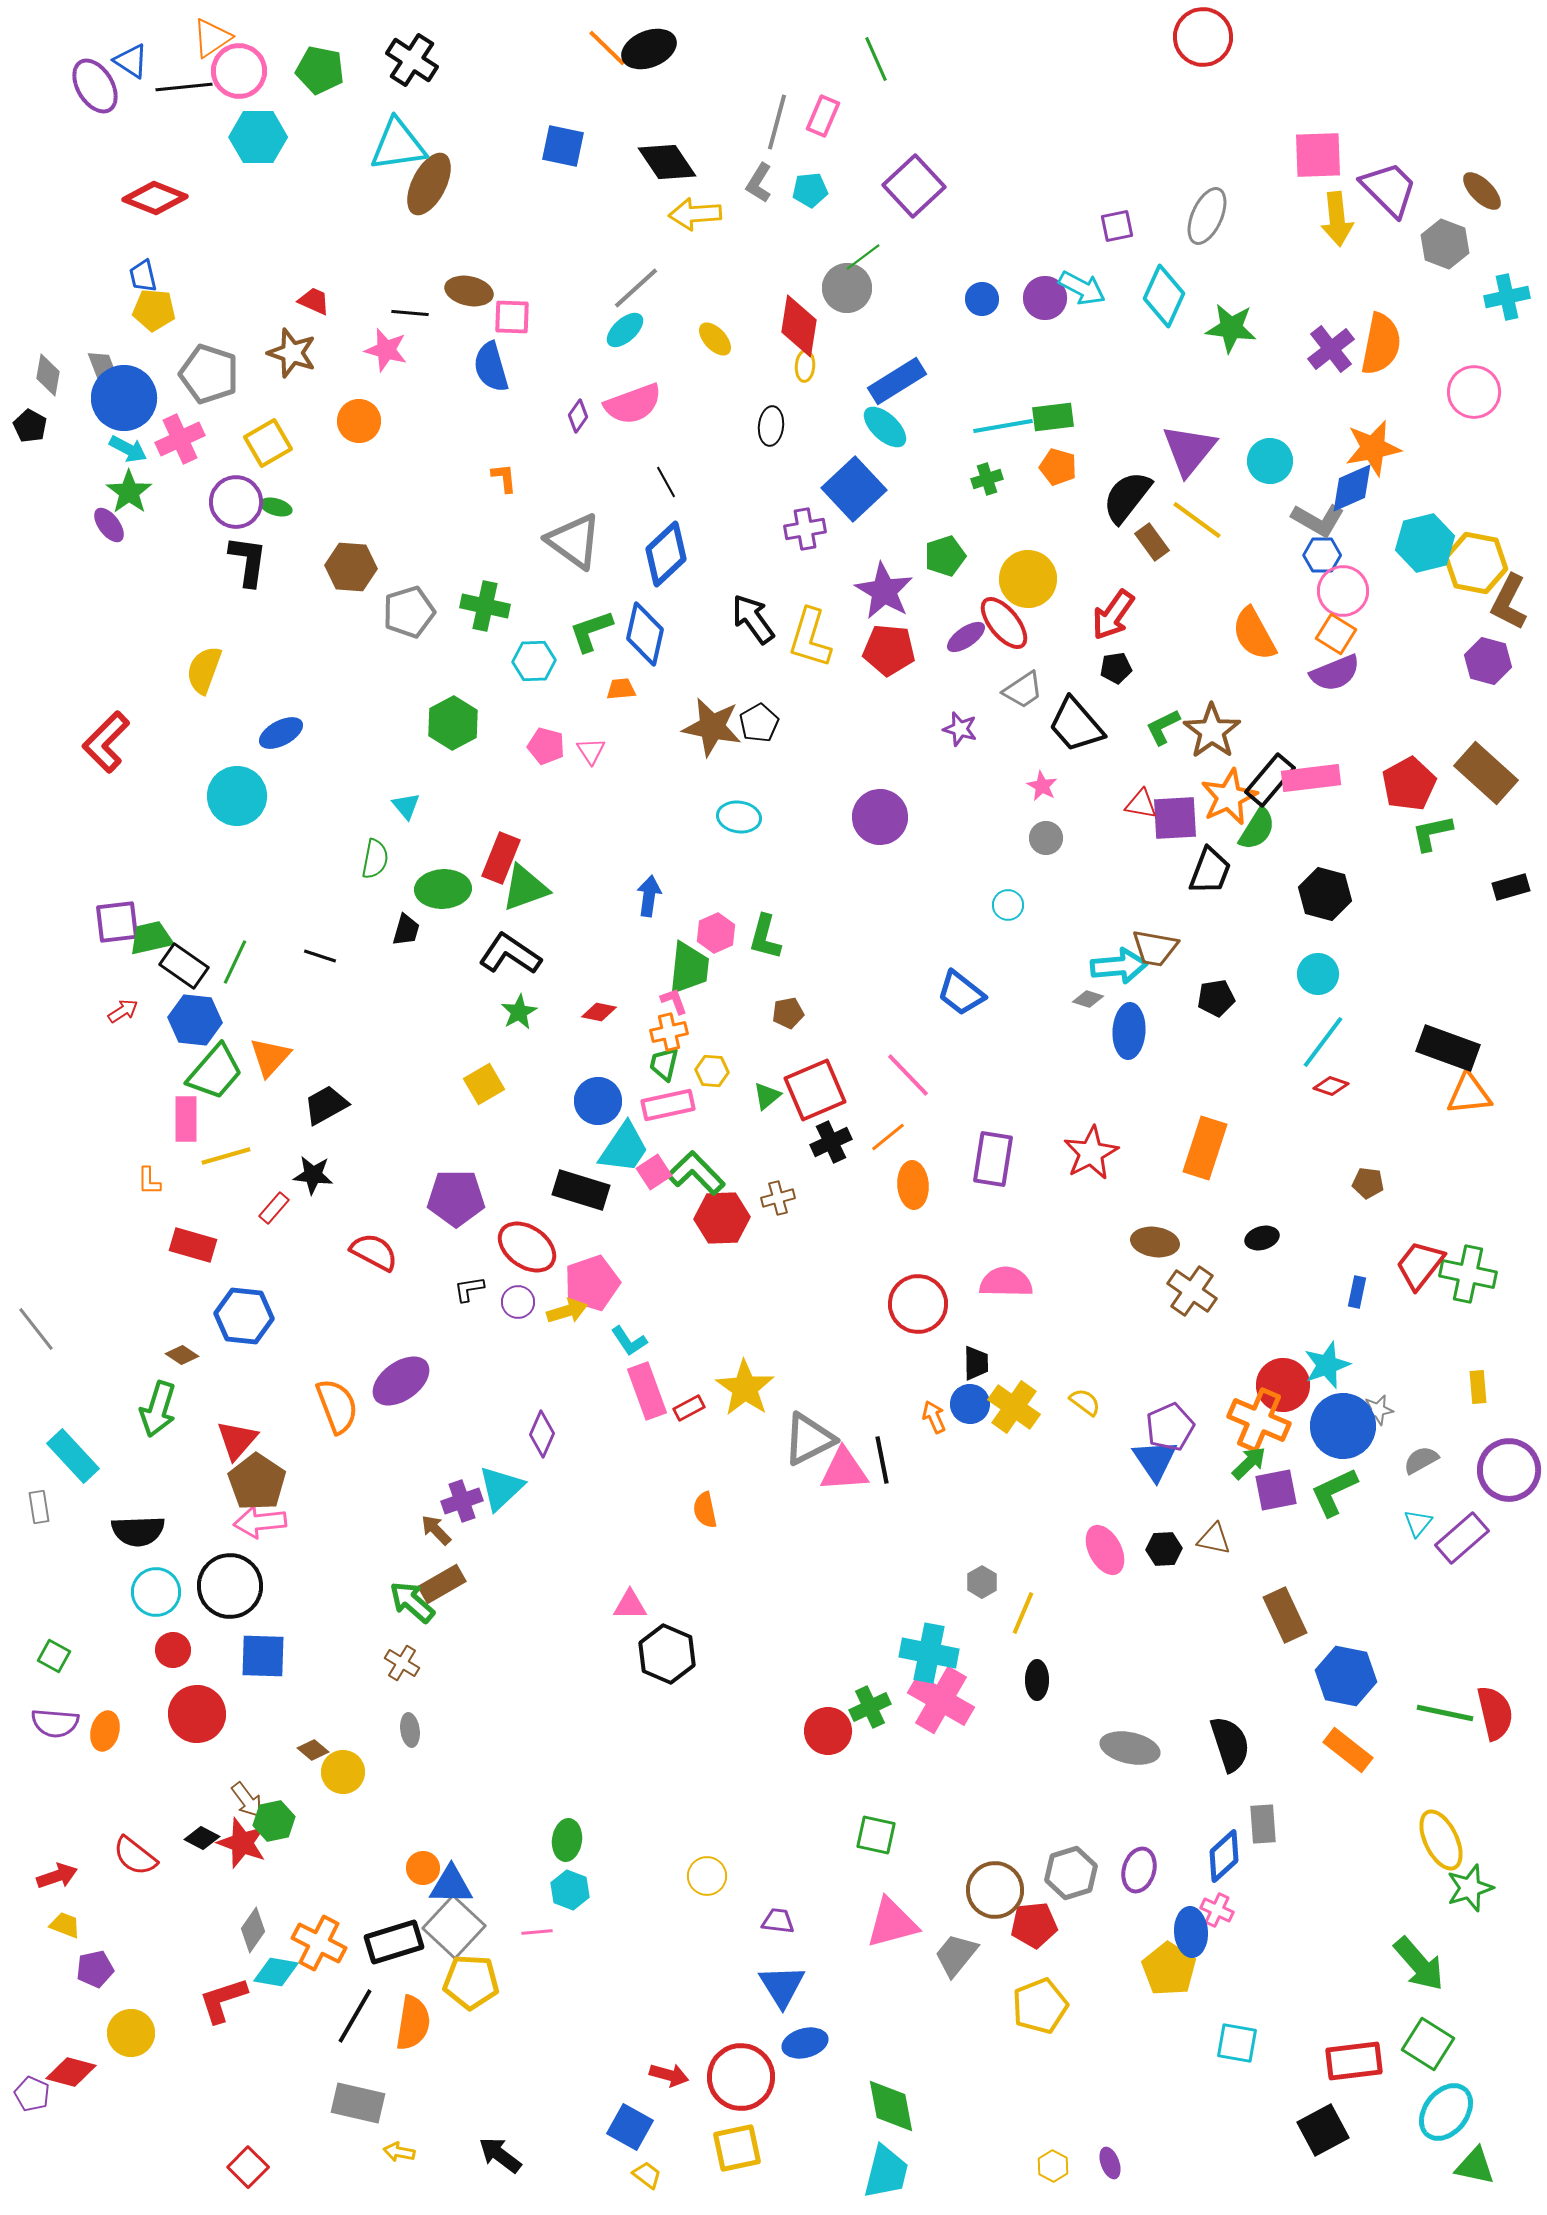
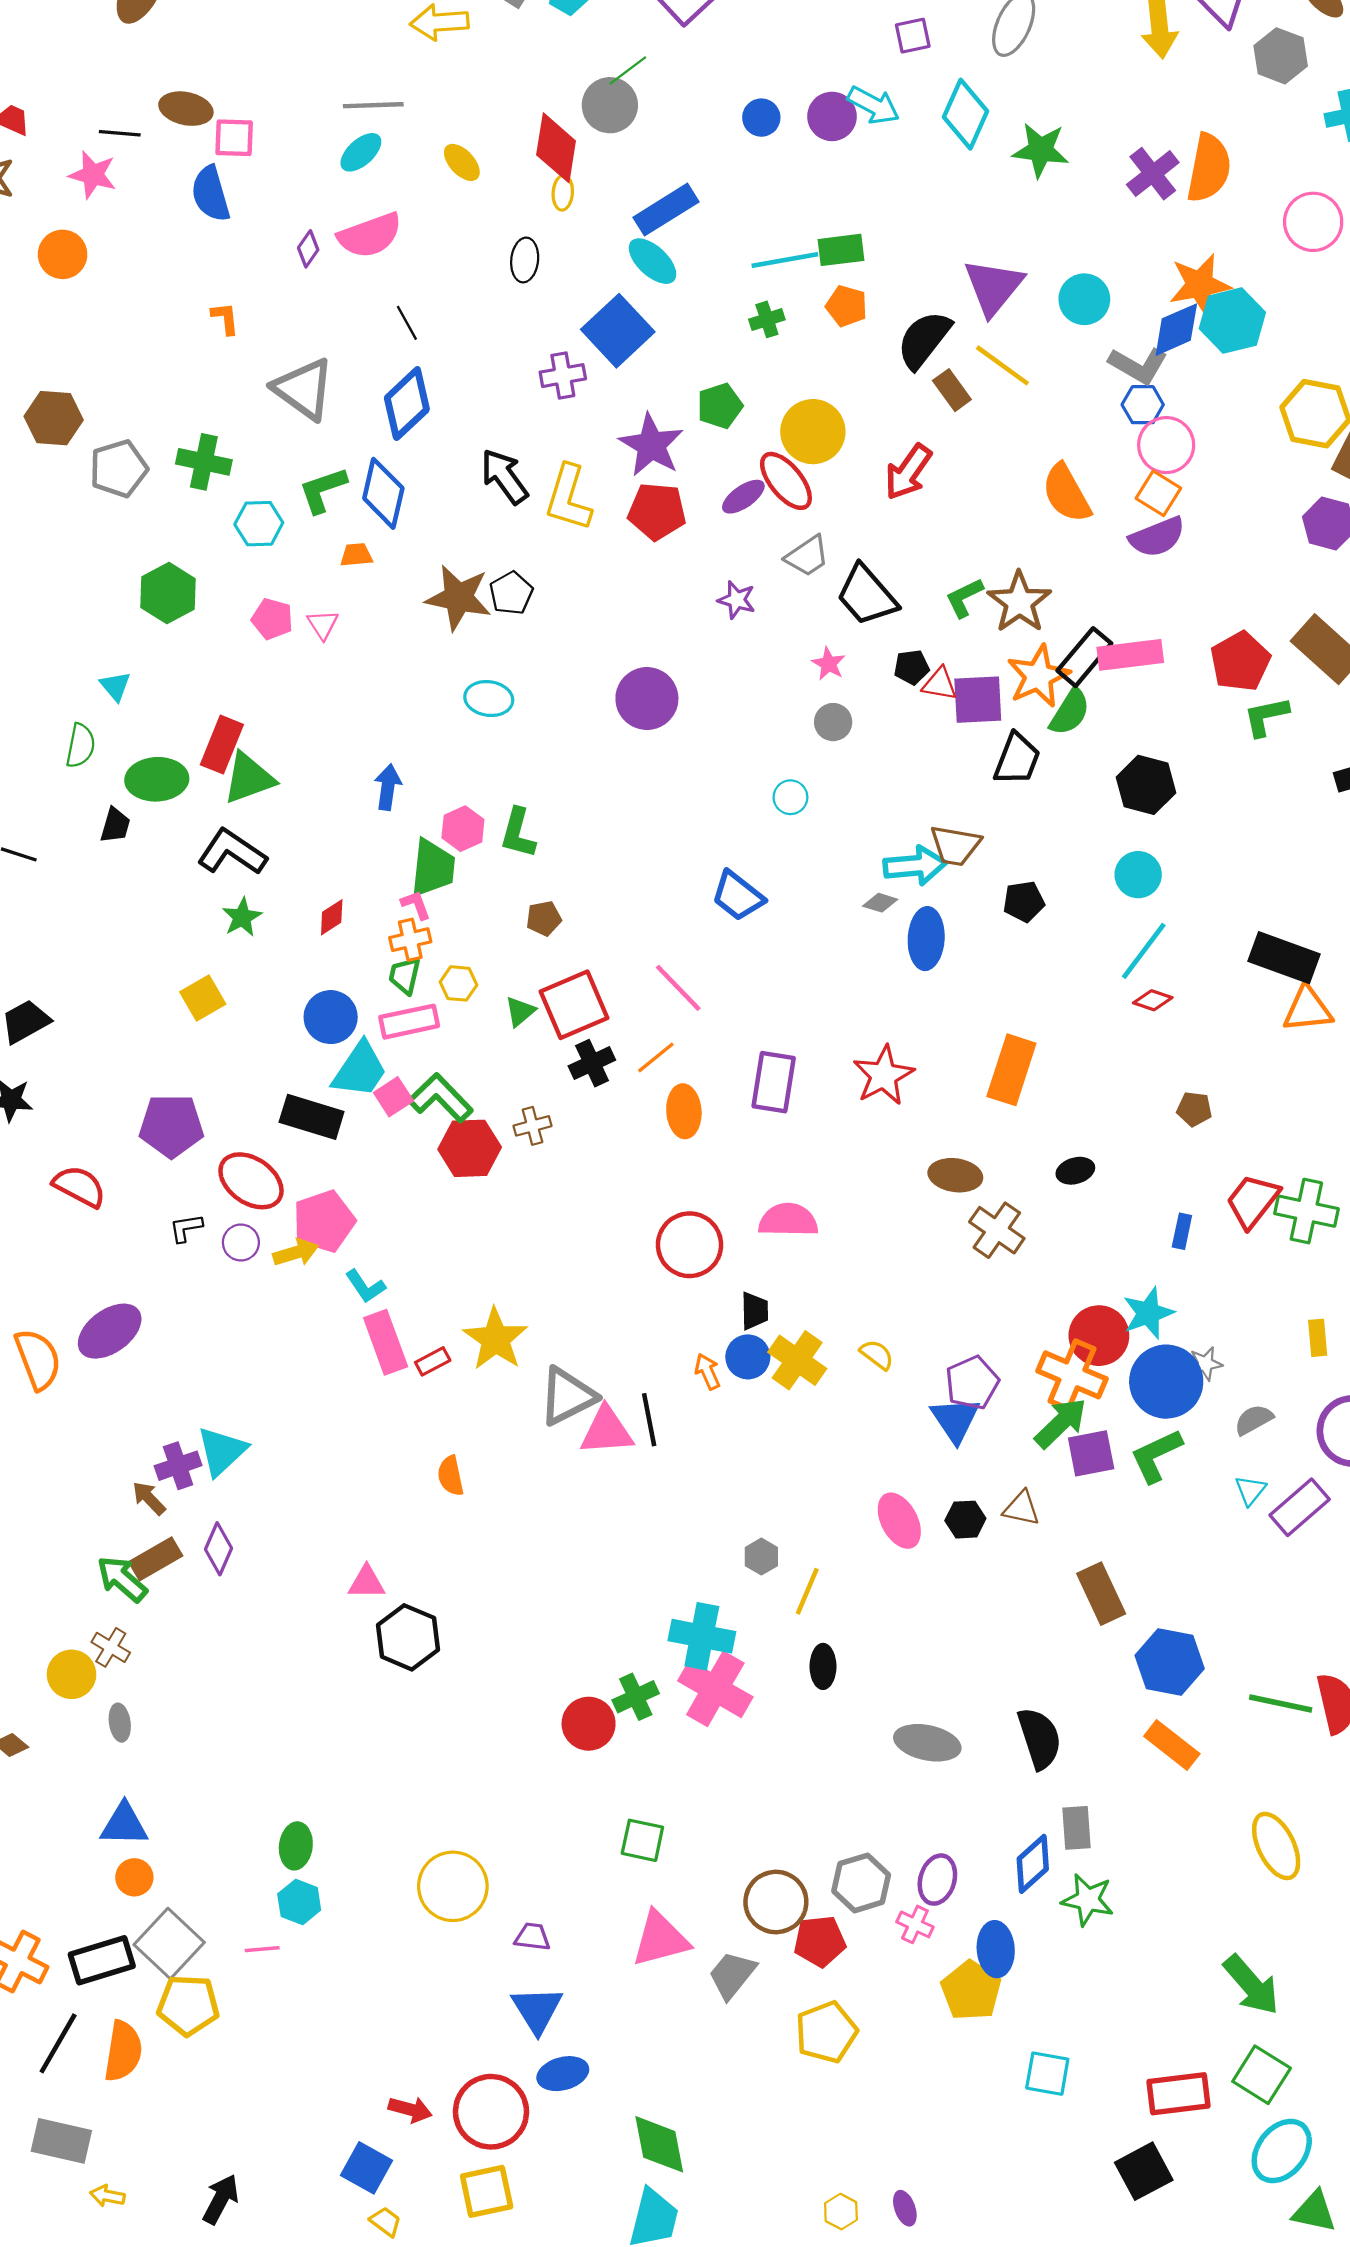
gray line: (636, 288) -> (373, 105), turned 40
cyan hexagon: (1425, 543) -> (1232, 321), moved
black pentagon: (1116, 668) -> (912, 667), moved
red diamond: (599, 1012) -> (332, 917), turned -44
purple diamond: (542, 1434) -> (218, 1549), moved
green arrow: (1249, 1463) -> (1061, 1423), size x1.4
yellow circle: (343, 1772) -> (72, 1674), moved
yellow circle: (707, 1876) -> (453, 1886), size x1.6
blue triangle: (451, 1885) -> (124, 1825), moved
green star: (1470, 1888) -> (1088, 1900), moved, turned 30
pink cross: (1217, 1910) -> (915, 1924), moved
black arrow: (500, 2155) -> (221, 2199), turned 81

